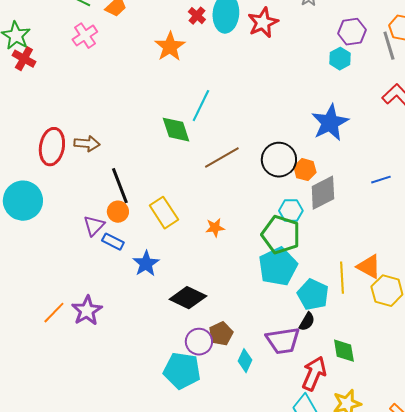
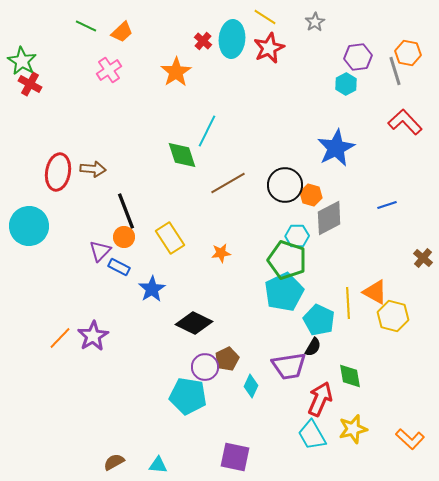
pink cross: (85, 36) -> (109, 70), moved

